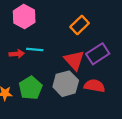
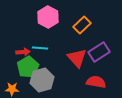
pink hexagon: (24, 17) -> (48, 17), moved
gray hexagon: (66, 84) -> (42, 80), moved
green pentagon: (31, 88) -> (28, 67), moved

